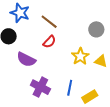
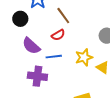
purple cross: (40, 87) -> (37, 76), turned -36
blue line: (70, 88) -> (54, 57), moved, turned 56

